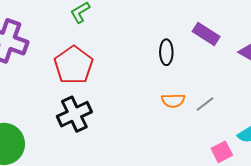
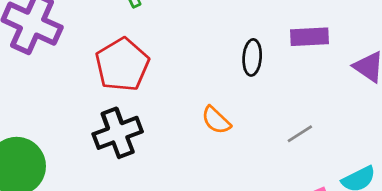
purple rectangle: (206, 34) -> (309, 37), turned -40
orange semicircle: (173, 101) -> (216, 120), moved, turned 40

